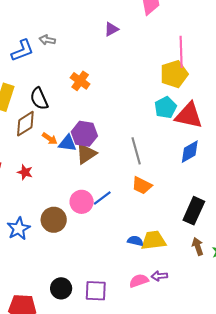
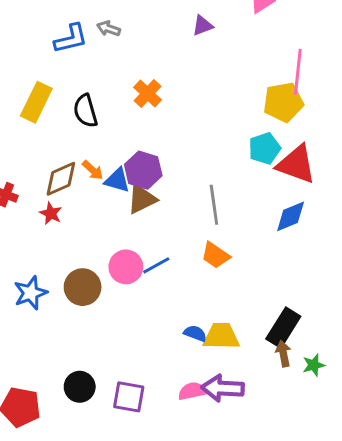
brown diamond: (25, 124) -> (61, 179), moved
black rectangle: (194, 211) -> (283, 328), moved
purple arrow: (159, 276) -> (223, 388), size x1.8

